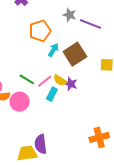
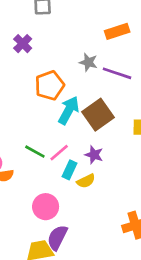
cyan arrow: (53, 50) -> (69, 110), size x1.5
yellow semicircle: (60, 80) -> (86, 181), moved, turned -56
pink circle: (20, 102) -> (46, 207), moved
purple semicircle: (41, 144) -> (57, 238), turned 36

